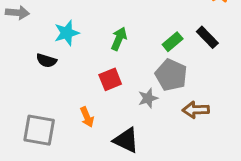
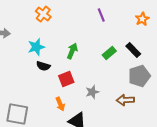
black semicircle: (46, 61) -> (43, 66), moved
gray pentagon: (171, 75) -> (139, 76), moved, turned 30
orange arrow: (87, 117) -> (60, 104), moved

